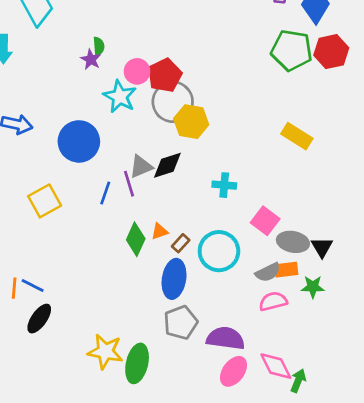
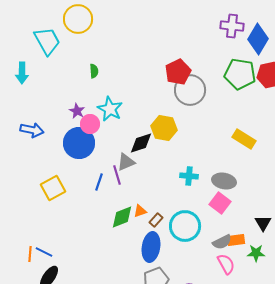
purple star: (91, 60) -> (77, 111), moved
pink circle: (137, 71) -> (90, 124), moved
red pentagon: (165, 75) -> (178, 72), moved
gray circle: (173, 102) -> (190, 90), moved
black diamond: (167, 165) -> (141, 143), moved
green diamond: (136, 239) -> (122, 217), turned 45
gray ellipse: (293, 242) -> (224, 181), moved
pink semicircle: (273, 301) -> (226, 264), turned 75

